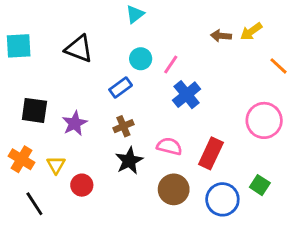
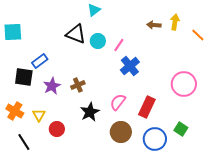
yellow arrow: (251, 31) -> (175, 22), turned 133
black triangle: (79, 49) -> (76, 34), moved
orange line: (278, 66) -> (198, 35), moved
blue rectangle: (121, 87) -> (40, 61), moved
brown cross: (123, 126) -> (78, 85), moved
pink semicircle: (169, 146) -> (118, 102), turned -66

